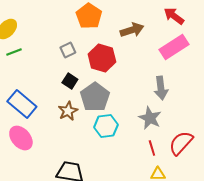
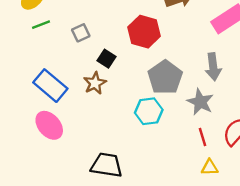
gray square: (68, 50) -> (81, 33), moved
gray pentagon: (95, 97) -> (165, 77), moved
brown star: (68, 111) -> (95, 83), moved

